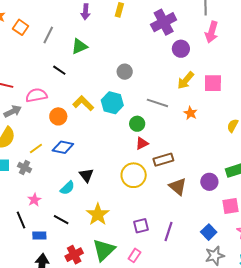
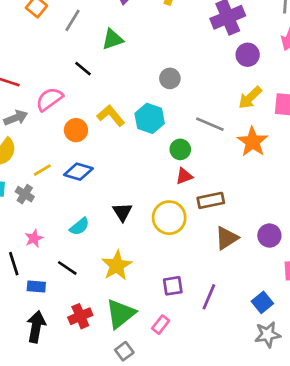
pink semicircle: (36, 95) -> (49, 99), turned -30
orange star: (190, 113) -> (253, 142), size x1.6
black triangle: (86, 175) -> (122, 212), moved
brown triangle: (178, 187) -> (227, 238), turned 42

